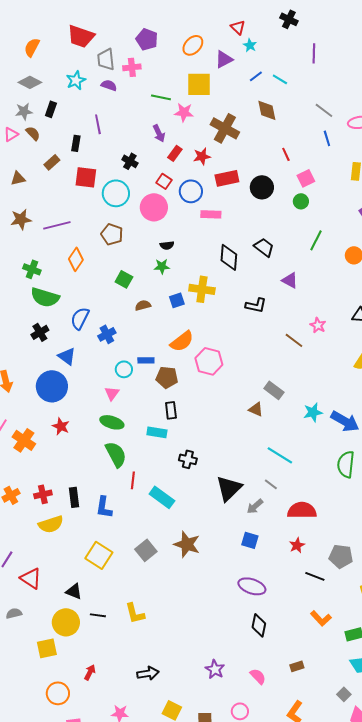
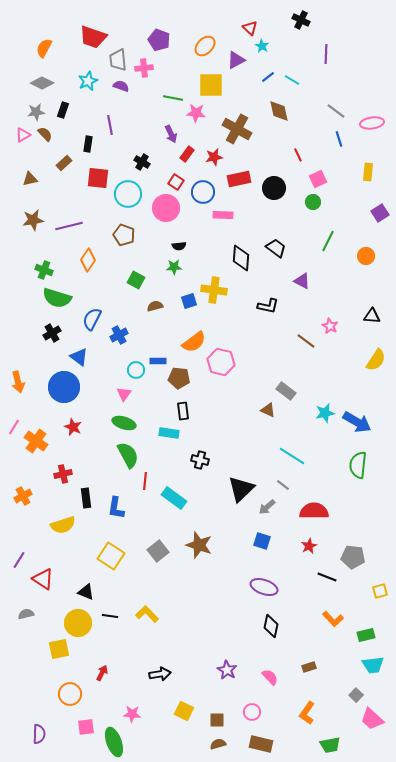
red cross: (43, 494) -> (63, 474), moved
yellow L-shape: (135, 613) -> (147, 614), turned 150

